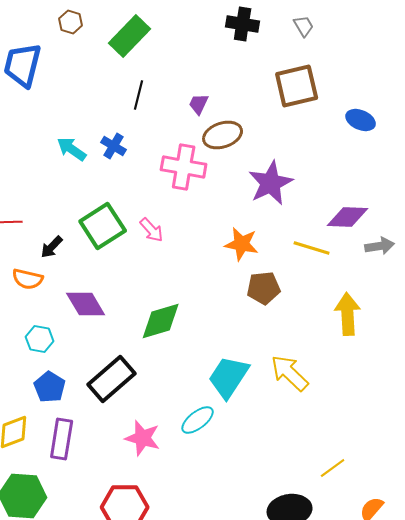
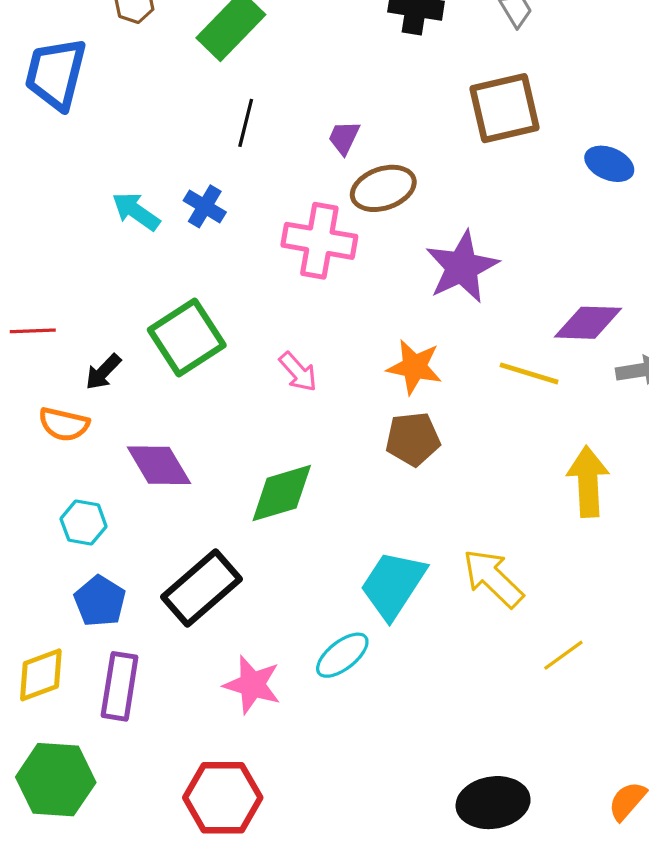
pink arrow: (152, 230) -> (298, 372), moved
brown pentagon: (264, 288) -> (413, 439), moved
yellow line: (333, 468) -> (563, 655), moved

